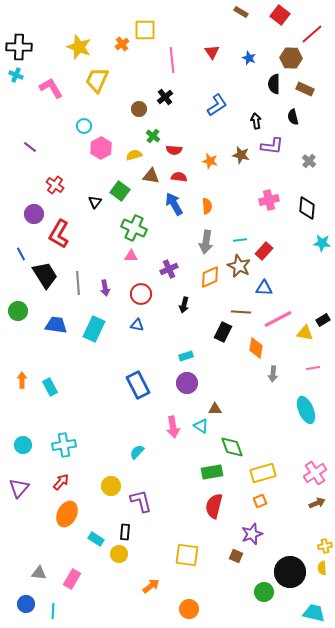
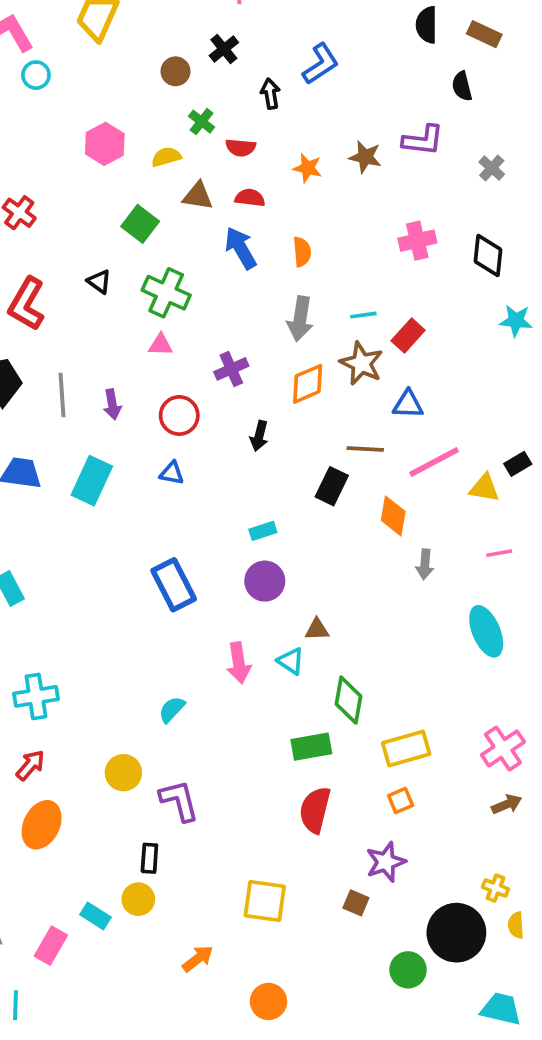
black arrow: (256, 121) -> (270, 94), moved
cyan circle: (84, 126) -> (36, 75), moved
black triangle: (95, 202) -> (99, 282), moved, turned -32
green diamond: (232, 447) -> (349, 700), turned 30
cyan rectangle: (96, 539) -> (95, 916), moved
yellow cross: (325, 546) -> (495, 888), moved, turned 32

